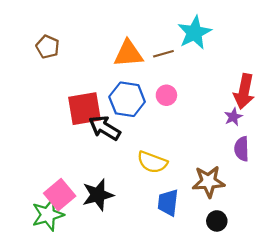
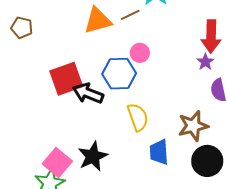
blue hexagon: (127, 99) -> (119, 74), moved
yellow semicircle: (152, 162) -> (138, 117), turned -120
black circle: (217, 221) -> (207, 161), size x1.6

